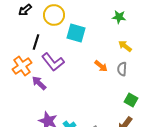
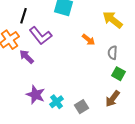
yellow arrow: (125, 46) -> (113, 20), size x1.5
gray semicircle: (122, 69) -> (113, 53), moved

